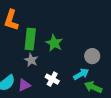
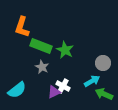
green rectangle: (30, 39) -> (41, 46), turned -75
purple triangle: (24, 85) -> (54, 92), moved

